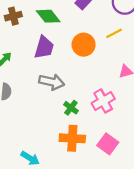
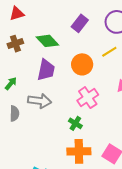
gray arrow: (52, 82) -> (40, 101), moved
pink cross: (103, 101) -> (88, 98), moved

